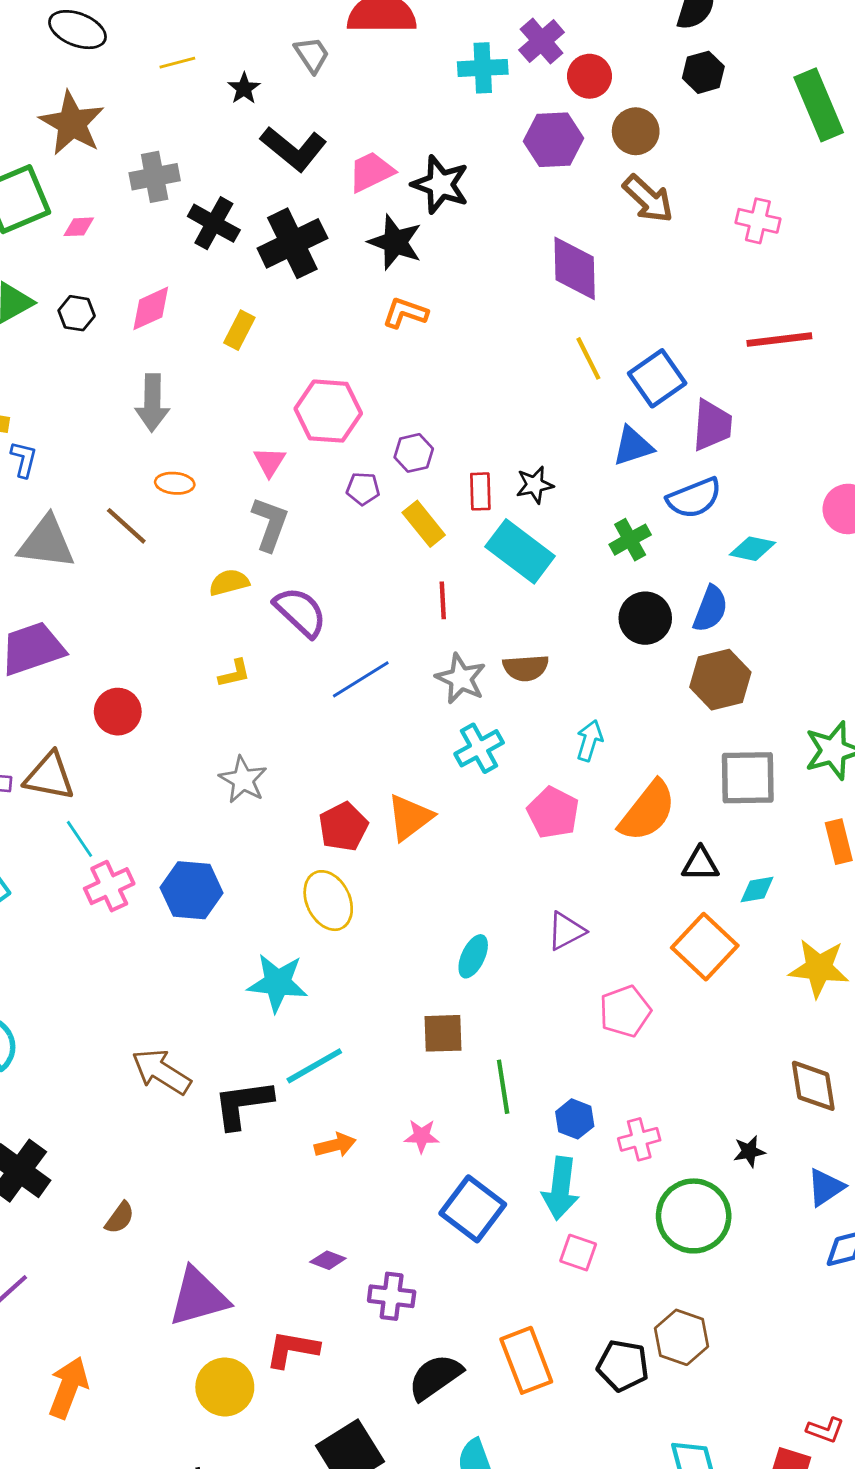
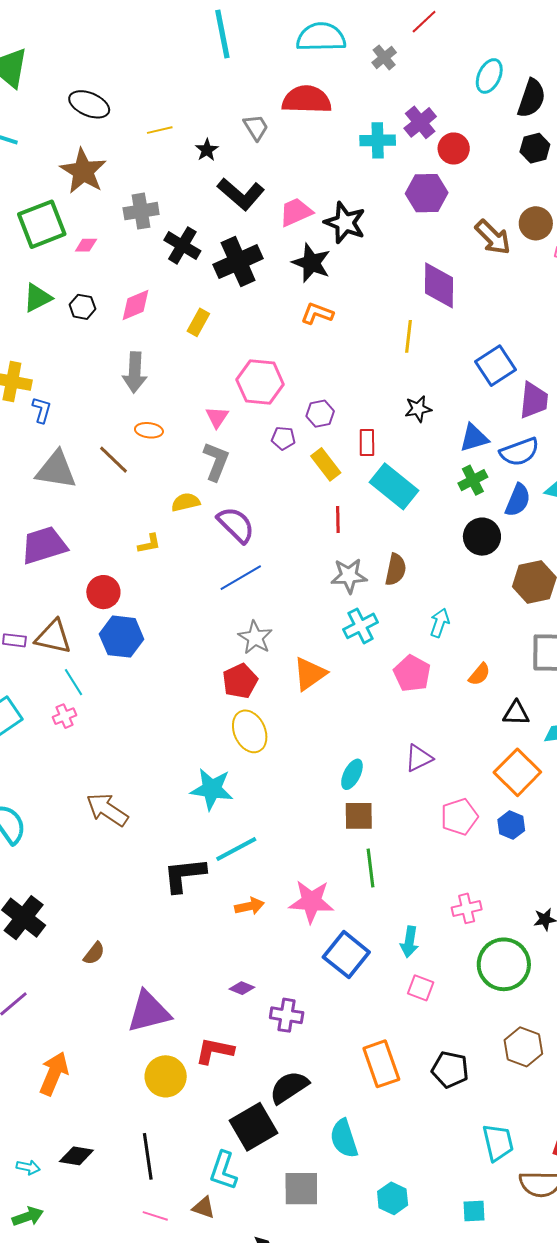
brown circle: (636, 131) -> (536, 223), moved
yellow line: (588, 358) -> (409, 336), moved, turned 32
blue triangle: (633, 446) -> (474, 438), moved
black star: (535, 485) -> (418, 409), moved
blue semicircle: (710, 609) -> (518, 500), moved
brown semicircle: (526, 668) -> (396, 569), turned -76
yellow L-shape: (234, 673) -> (149, 544), moved
blue line: (361, 679) -> (241, 578), moved
gray star: (461, 679) -> (349, 576), turned -30
gray star: (243, 780) -> (255, 637), moved
orange semicircle: (647, 811) -> (479, 674), size x0.5
red pentagon: (343, 827) -> (240, 681), moved
pink cross: (109, 886) -> (65, 716), moved, size x0.7
blue hexagon: (192, 890) -> (122, 637), moved
brown square: (443, 1033) -> (359, 816), moved
brown arrow: (161, 1072) -> (107, 810), moved
blue hexagon: (575, 1119) -> (511, 825), moved
pink star: (422, 1136) -> (311, 901), size x1.8
cyan arrow: (560, 1188) -> (409, 942), size x0.7
brown hexagon: (681, 1337) -> (523, 1047), moved
black semicircle: (435, 1377) -> (289, 1087), moved

